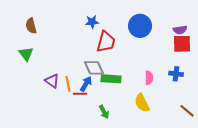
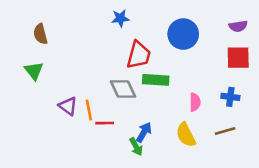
blue star: (92, 22) -> (120, 18), moved
purple semicircle: (180, 30) -> (238, 26), moved
green rectangle: (111, 79) -> (156, 80), moved
blue arrow: (86, 84) -> (144, 132), moved
brown line: (187, 111) -> (225, 131), moved, turned -56

